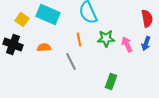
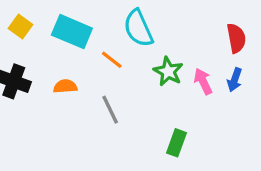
yellow square: (22, 20) -> (20, 27), moved
green star: (106, 38) -> (168, 71), turned 30
orange line: (79, 40) -> (112, 60), moved, turned -40

